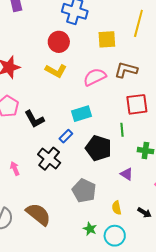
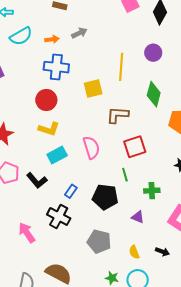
pink semicircle: (95, 77) -> (91, 148), moved, turned 110
cyan rectangle: (82, 114) -> (57, 155), moved
pink arrow: (15, 169) -> (27, 233), size x1.5

